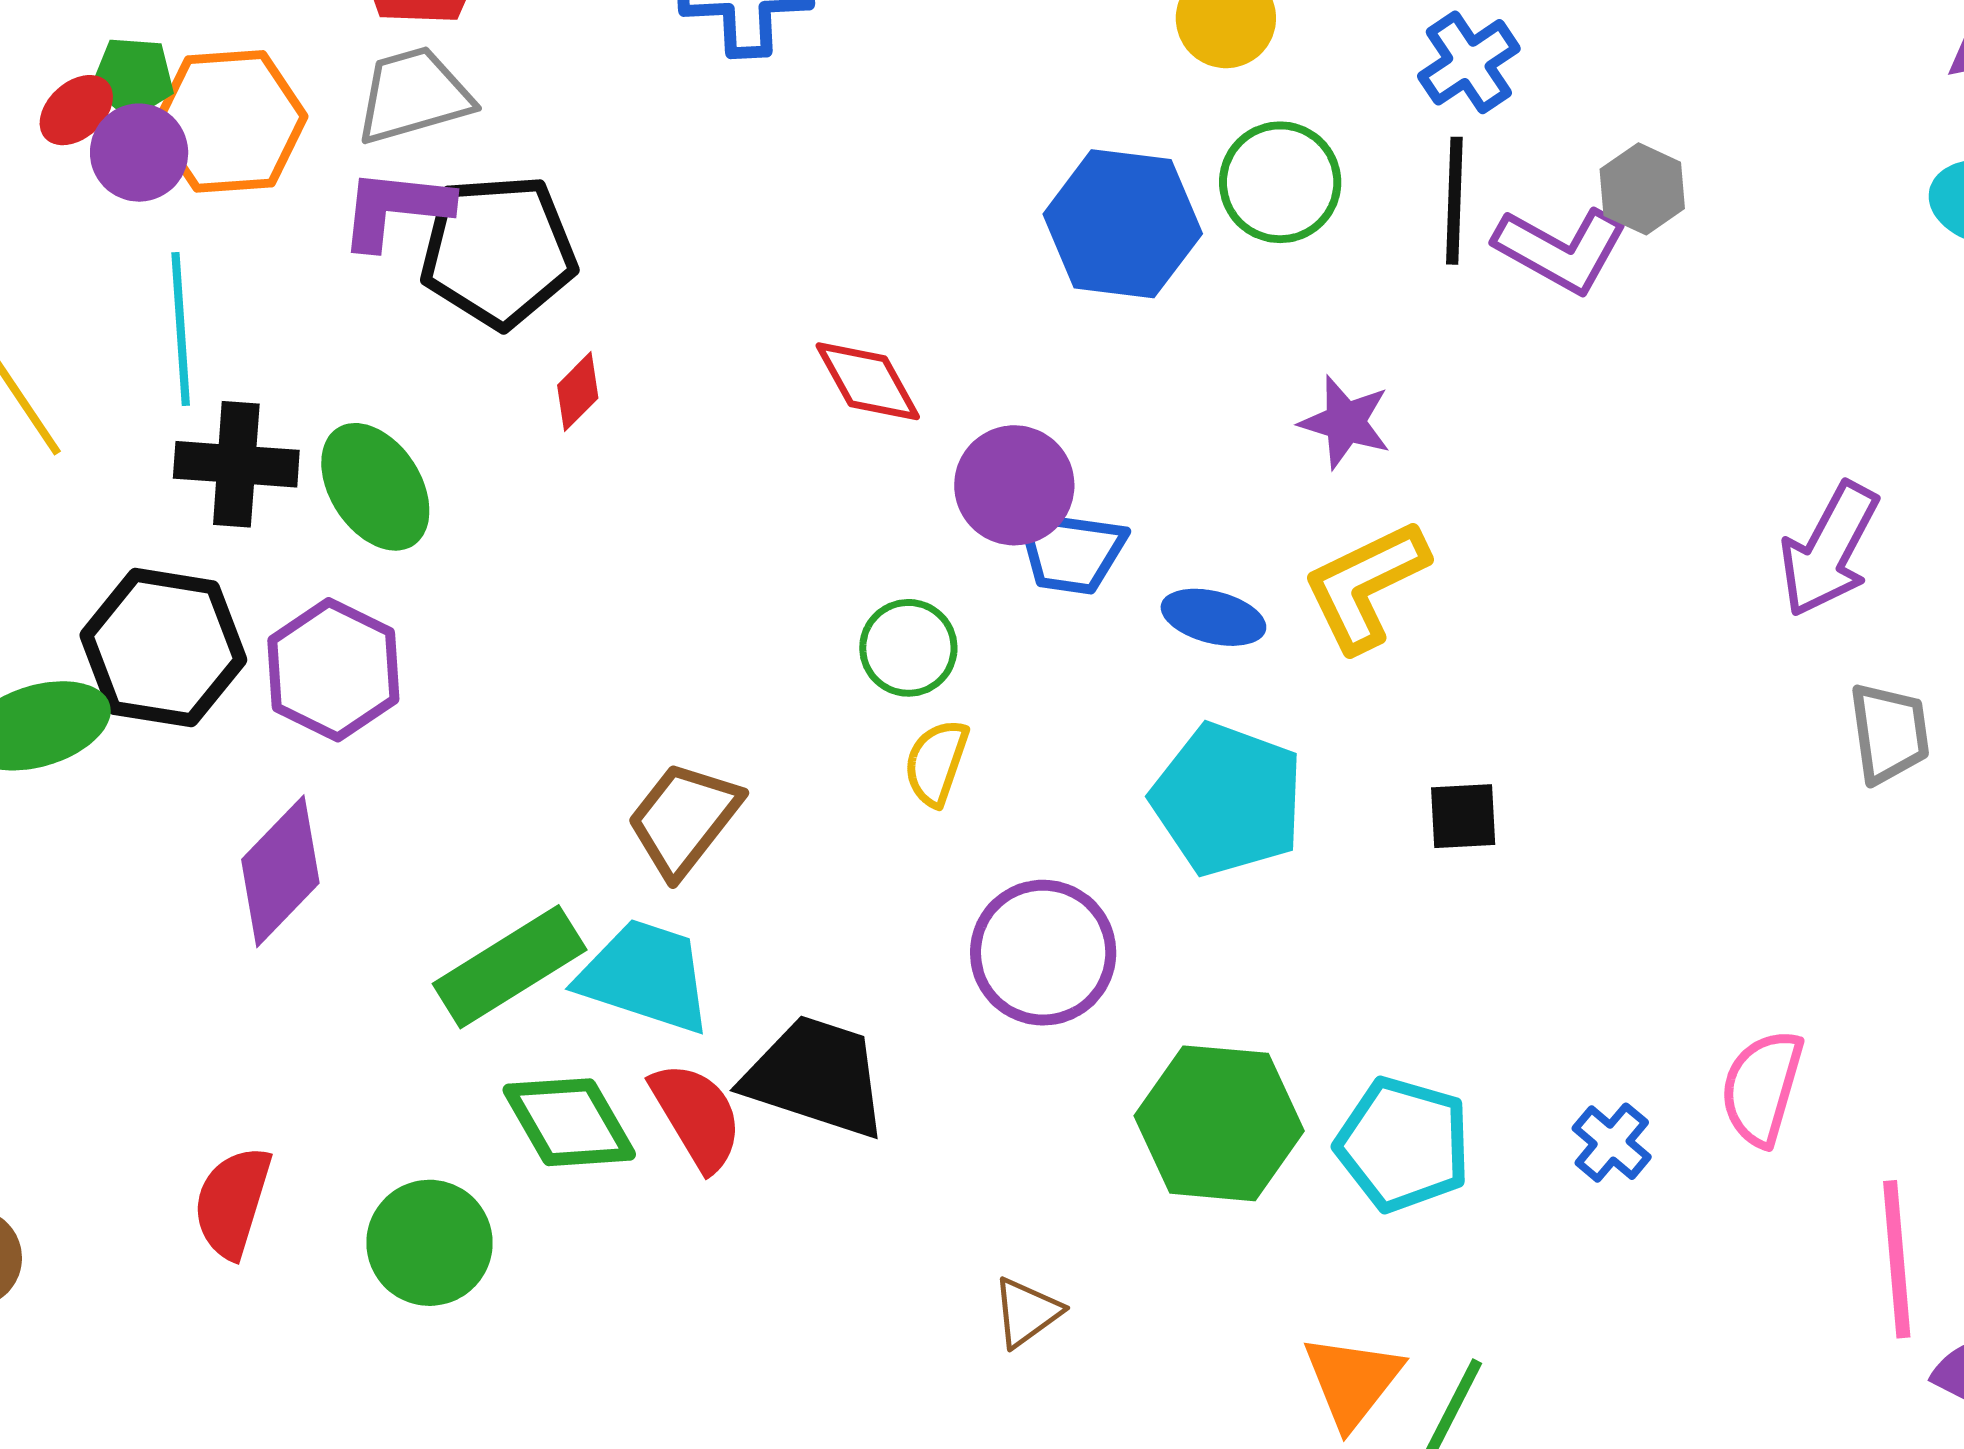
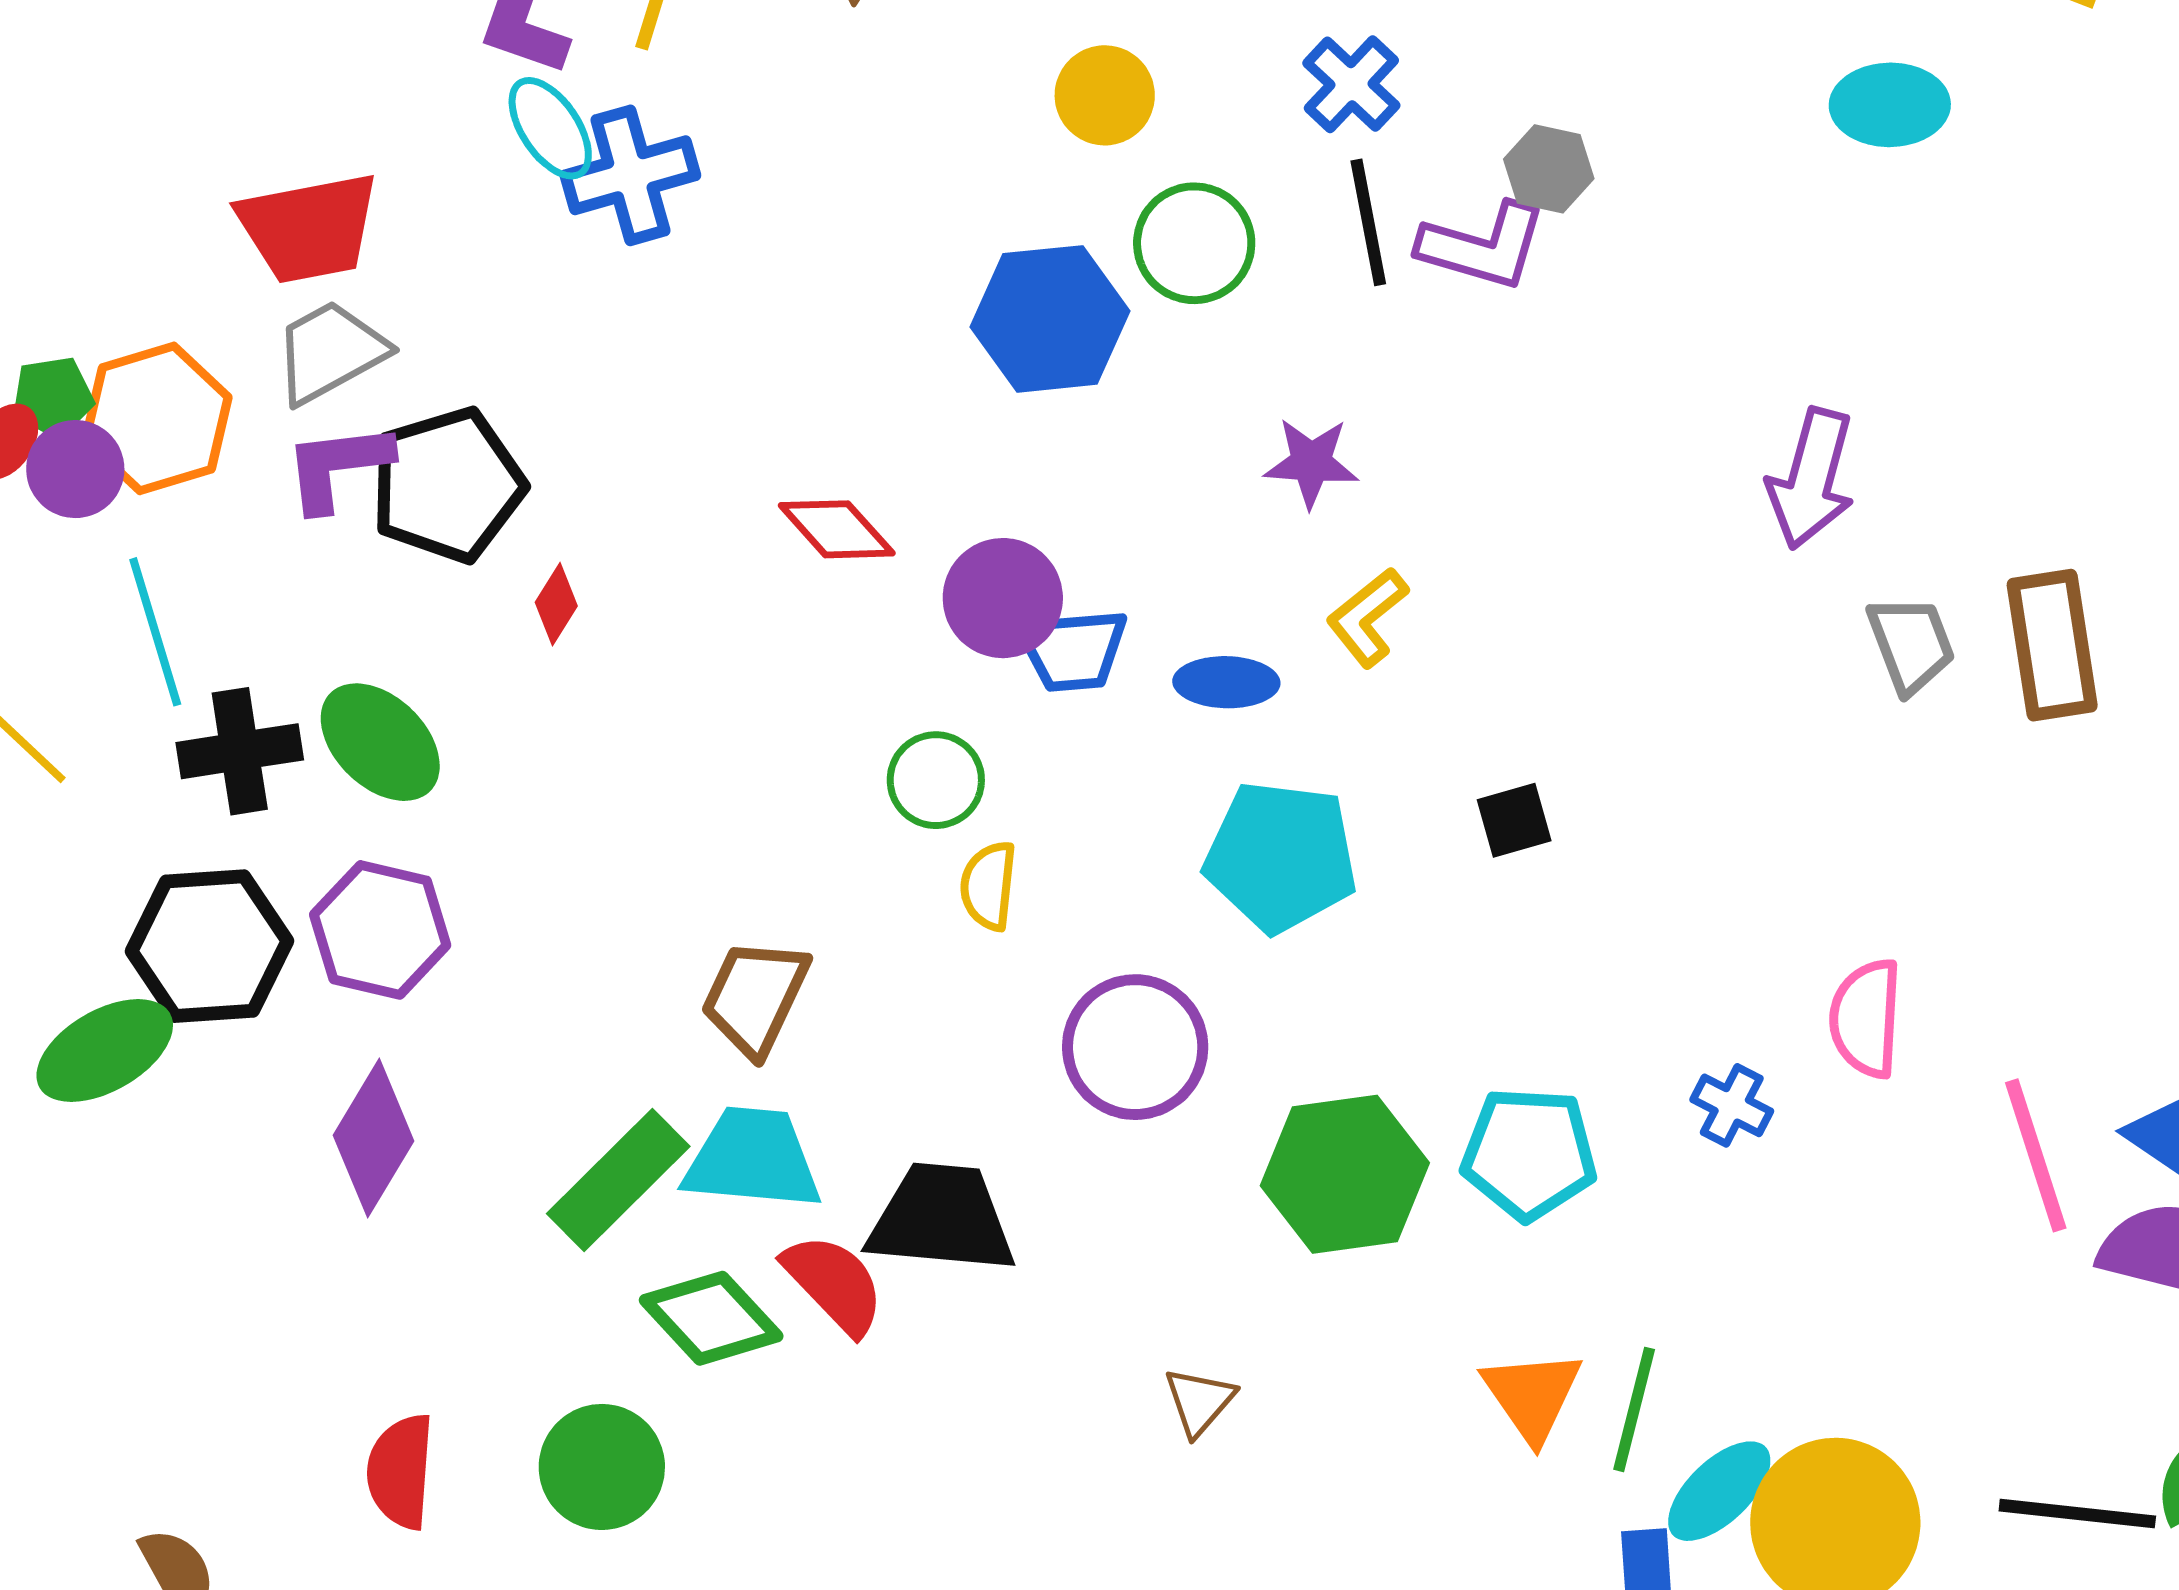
yellow L-shape: (1365, 585) -> (1367, 617), size x0.7

